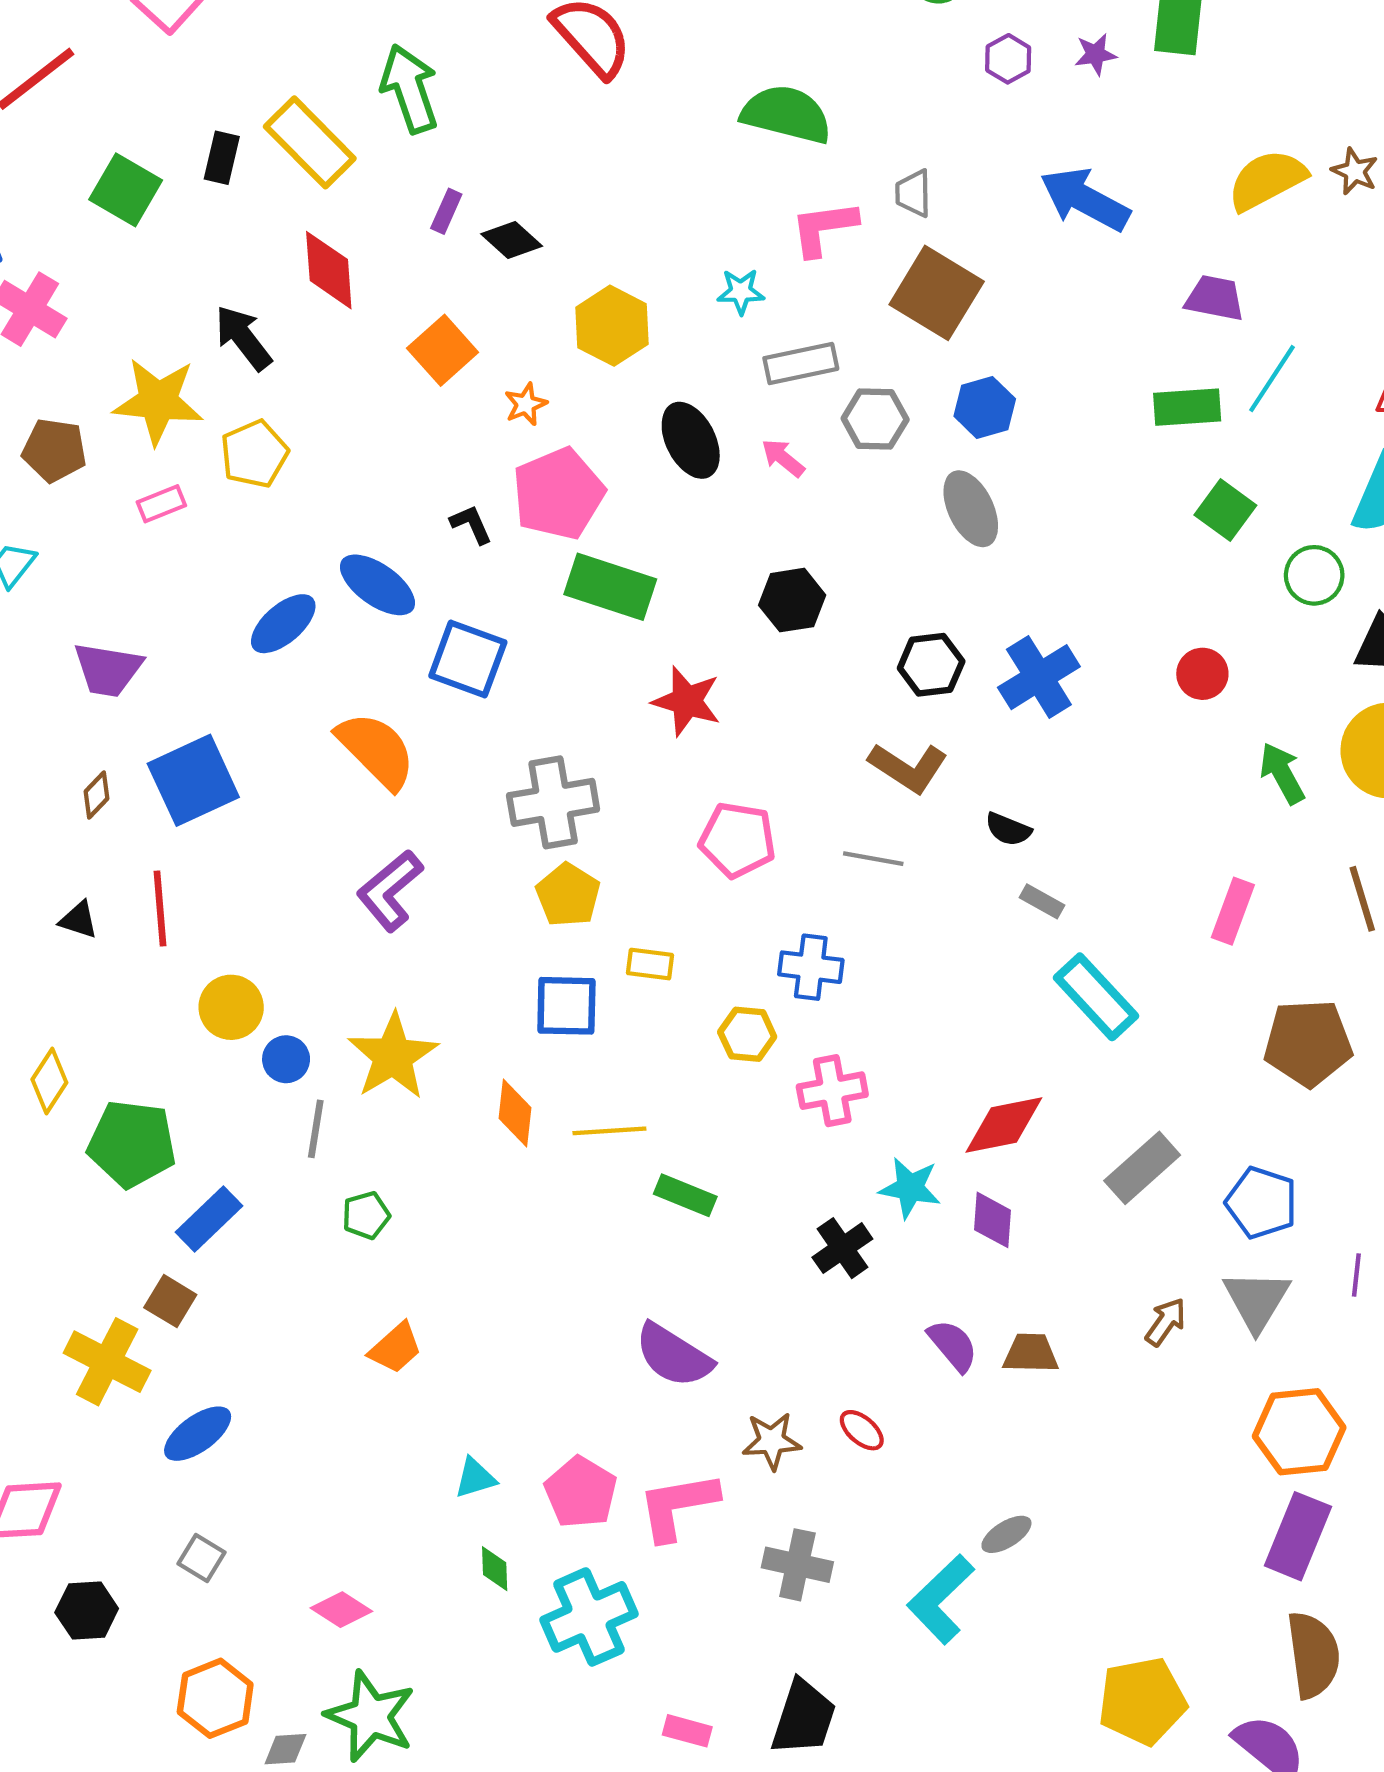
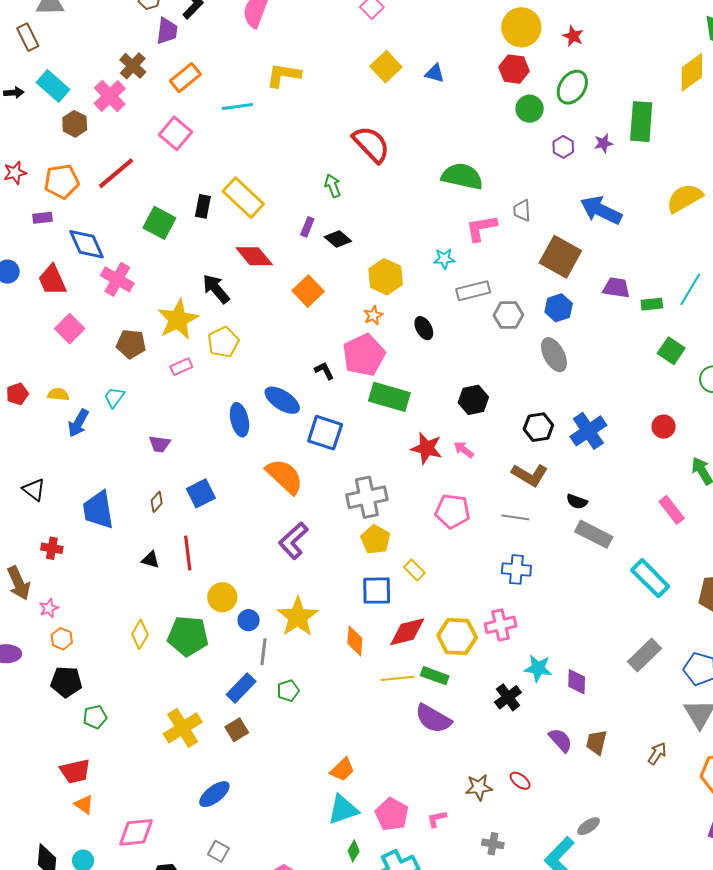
green arrow: (410, 89) -> (333, 186), moved, size x0.6
red diamond: (329, 270) -> (254, 256), turned -33
brown square: (937, 293) -> (560, 257), moved
purple trapezoid: (1215, 298) -> (616, 288), moved
yellow star: (158, 401) -> (178, 320), turned -30
orange star: (526, 404) -> (373, 315), moved
green rectangle: (1187, 407) -> (652, 304), size x0.7
black ellipse: (691, 440) -> (424, 328), size x0.7
pink arrow: (783, 458) -> (464, 450), moved
blue ellipse: (283, 624) -> (240, 420), turned -60
purple trapezoid: (108, 670) -> (160, 444), size x0.7
blue square: (193, 780) -> (201, 493), size x0.7
gray rectangle: (1042, 901) -> (594, 534), size x1.8
pink rectangle: (1233, 911) -> (672, 510), moved, turned -56
yellow rectangle: (650, 964) -> (414, 570), turned 40
blue cross: (811, 967) -> (516, 569), moved
cyan rectangle: (1096, 997) -> (650, 578), moved
yellow hexagon: (747, 1034) -> (457, 636), moved, size x1.5
red diamond: (1004, 1125) -> (407, 632), moved
yellow line: (609, 1131) -> (398, 678), moved
green pentagon: (132, 1144) -> (188, 636), moved
blue rectangle: (209, 1219) -> (241, 688), moved
brown square: (170, 1301) -> (237, 730), moved, turned 30
brown arrow: (1166, 1322) -> (657, 754), moved
orange trapezoid: (395, 1348) -> (342, 770), moved
brown trapezoid: (1031, 1353) -> (596, 742), turned -76
purple semicircle: (674, 1355) -> (433, 719), moved
yellow cross: (107, 1362) -> (183, 728), moved, turned 33
cyan triangle: (475, 1478) -> (343, 810), size x1.6
pink L-shape: (678, 1506) -> (437, 819), size x0.5
gray cross: (797, 1565) -> (493, 844), size x0.7
green diamond: (495, 1569) -> (354, 851), turned 35

